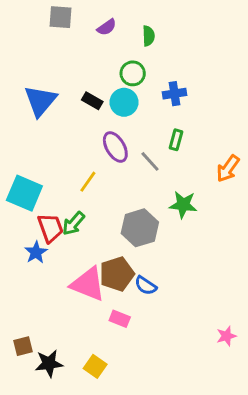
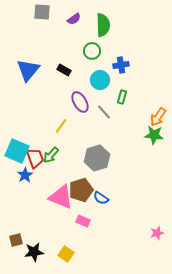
green semicircle: (149, 36) -> (103, 25), size x1.6
cyan circle: (124, 102) -> (100, 80), moved
cyan square: (24, 193) -> (17, 151), moved
green star: (183, 205) -> (154, 135), moved

